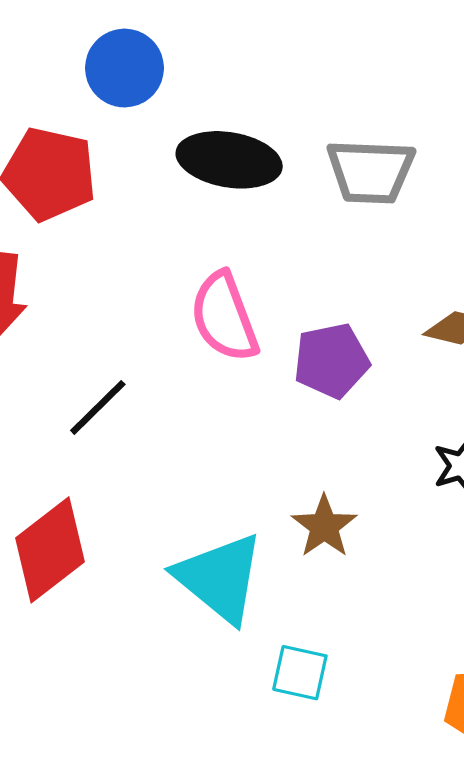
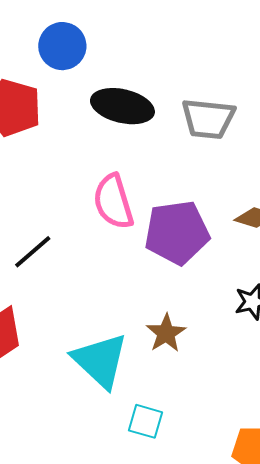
purple pentagon: (331, 361) -> (177, 233), size x1.4

